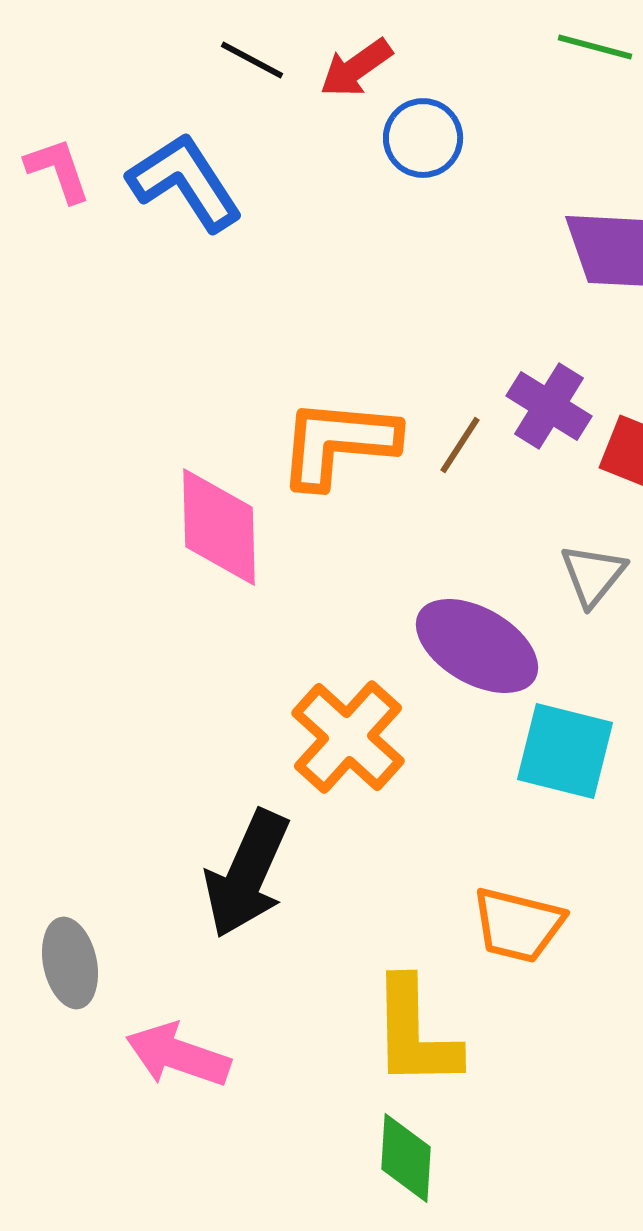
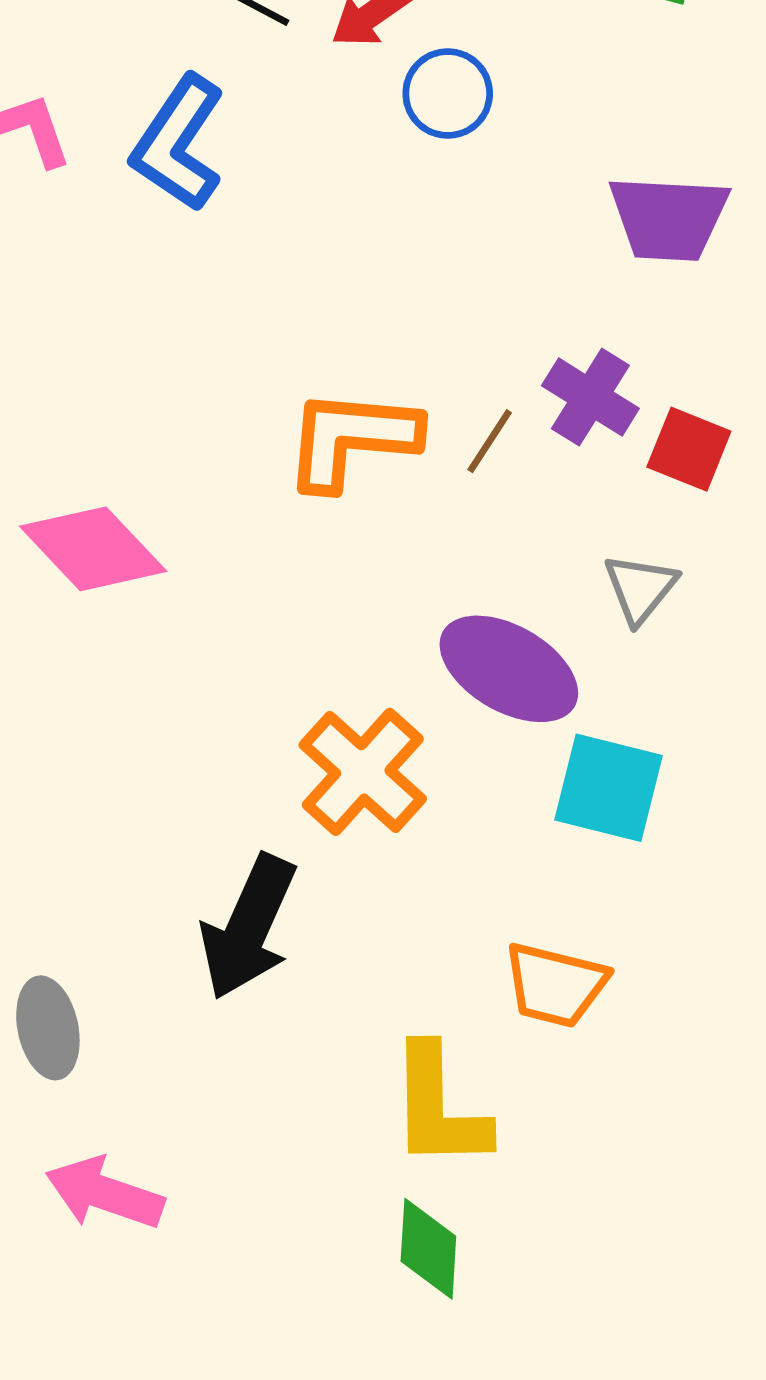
blue L-shape: (185, 182) -> (178, 143), turned -113
pink diamond: (219, 527) -> (93, 549), moved, turned -42
pink arrow: (178, 1055) -> (105, 1193), moved

